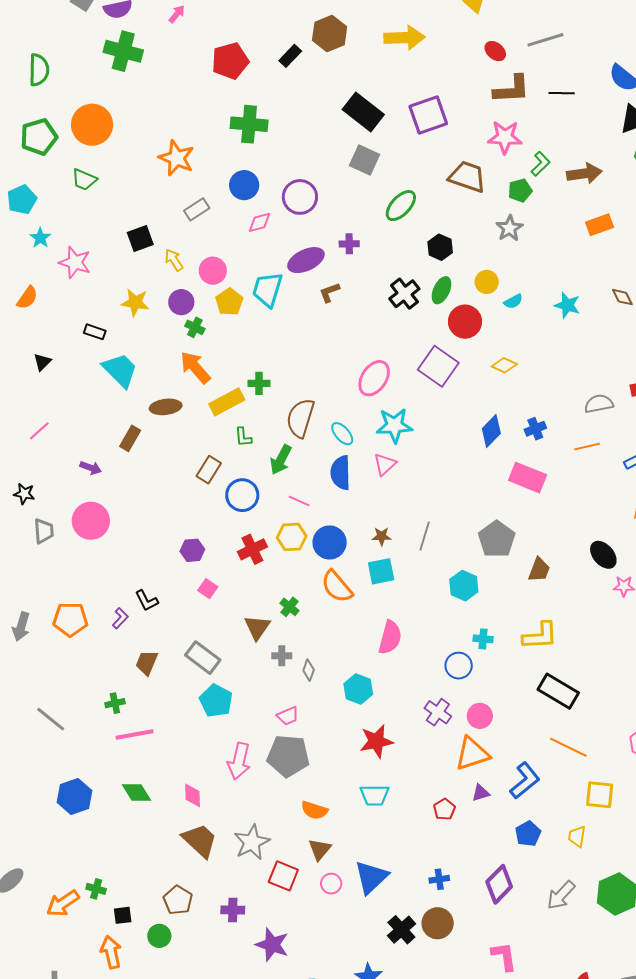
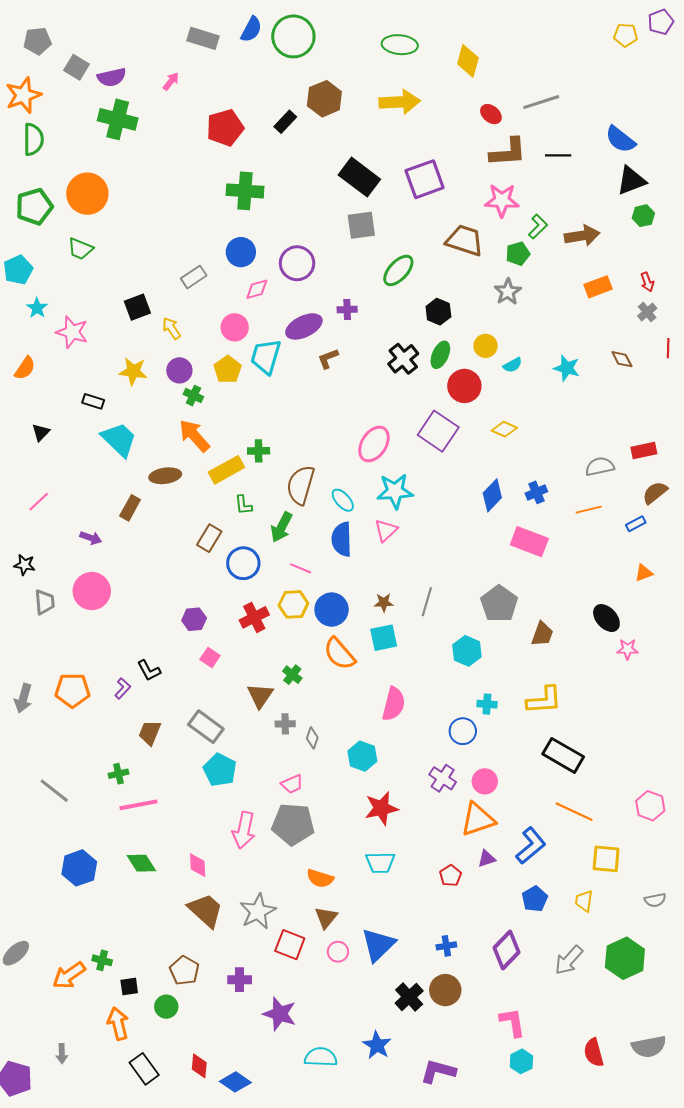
orange star: (177, 158) -> (23, 95), moved, turned 30
gray square: (365, 160) -> (361, 225), turned -32
pink circle: (213, 271) -> (235, 327), moved

